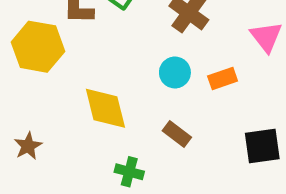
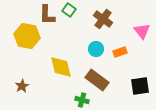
brown rectangle: (177, 134) -> (97, 80), size x1.6
green cross: (129, 172) -> (82, 100), moved

